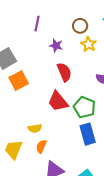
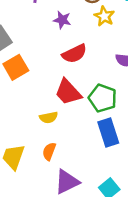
red semicircle: (64, 72) -> (74, 54), turned 90
yellow semicircle: (35, 128) -> (49, 117), moved

